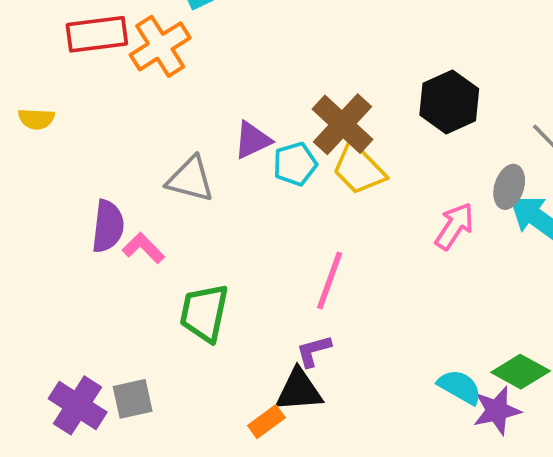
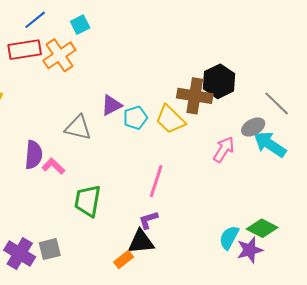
brown cross: (343, 124) -> (195, 96), moved, turned -32
gray ellipse: (509, 187) -> (253, 127), turned 45
cyan semicircle: (460, 387) -> (229, 238), turned -90

